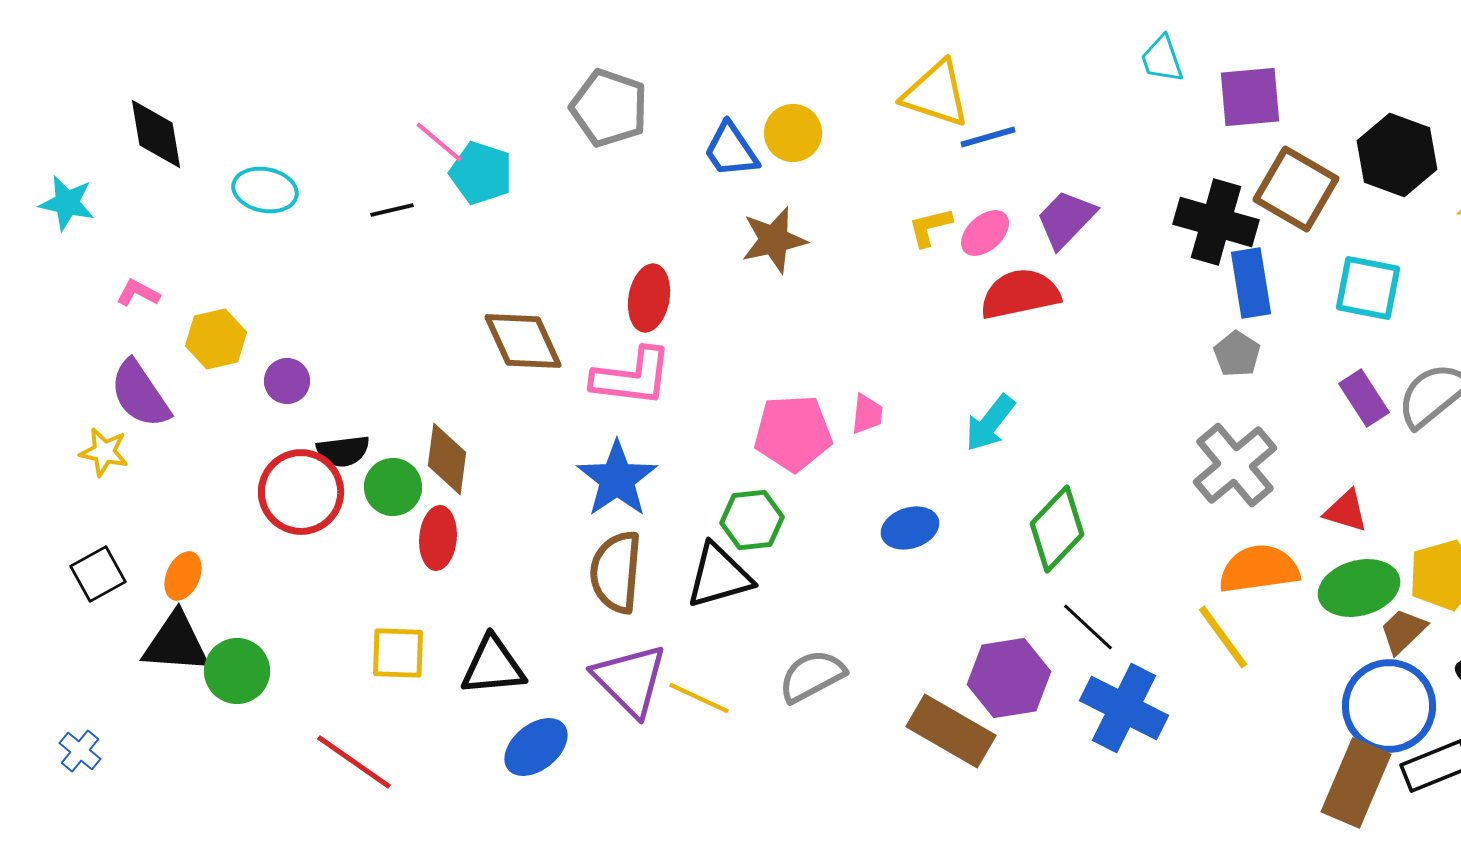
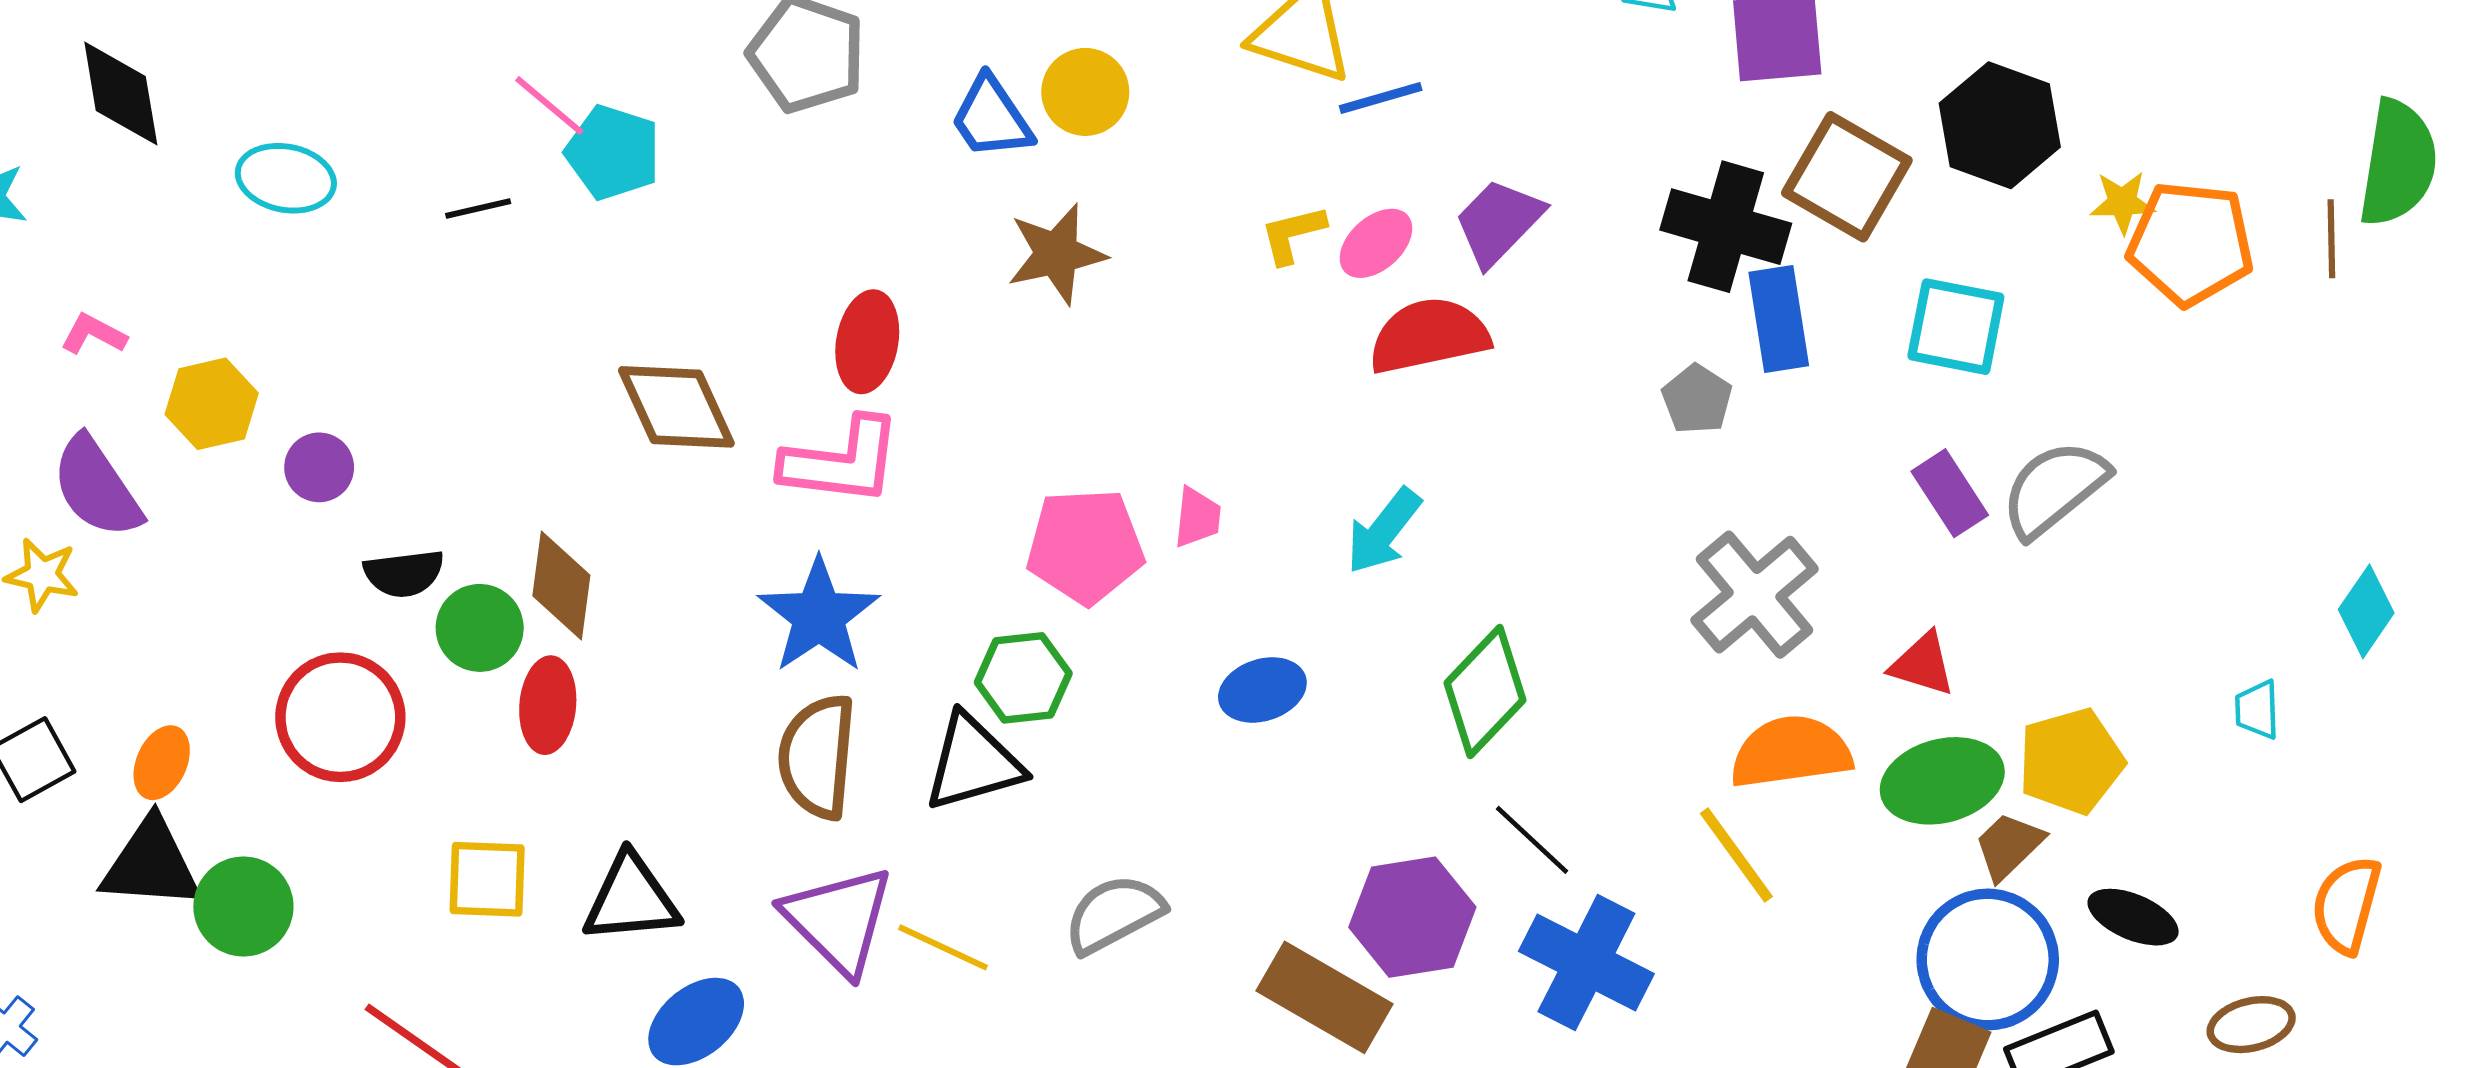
gray pentagon: (1237, 354) -> (1697, 399), moved
red circle: (301, 492) -> (340, 717), moved

